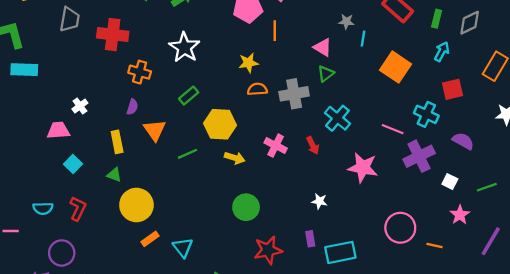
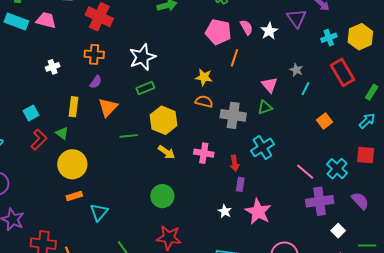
white star: (184, 47) -> (142, 57), moved
orange square: (395, 67) -> (324, 121), size x0.6
orange cross: (140, 72) -> (94, 54), moved, turned -30
pink trapezoid: (58, 130) -> (46, 20), moved
pink cross: (276, 146) -> (204, 153), turned -36
pink star: (363, 168) -> (258, 212), moved
red L-shape: (78, 209) -> (39, 140), moved
purple rectangle: (310, 239) -> (240, 184), moved

